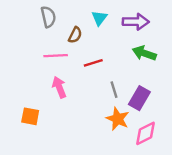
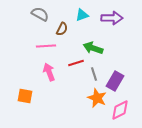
gray semicircle: (48, 17) -> (40, 14), turned -48
cyan triangle: (99, 18) -> (82, 15), turned 32
green arrow: (144, 53) -> (93, 48), moved
red line: (93, 63) -> (76, 63), moved

